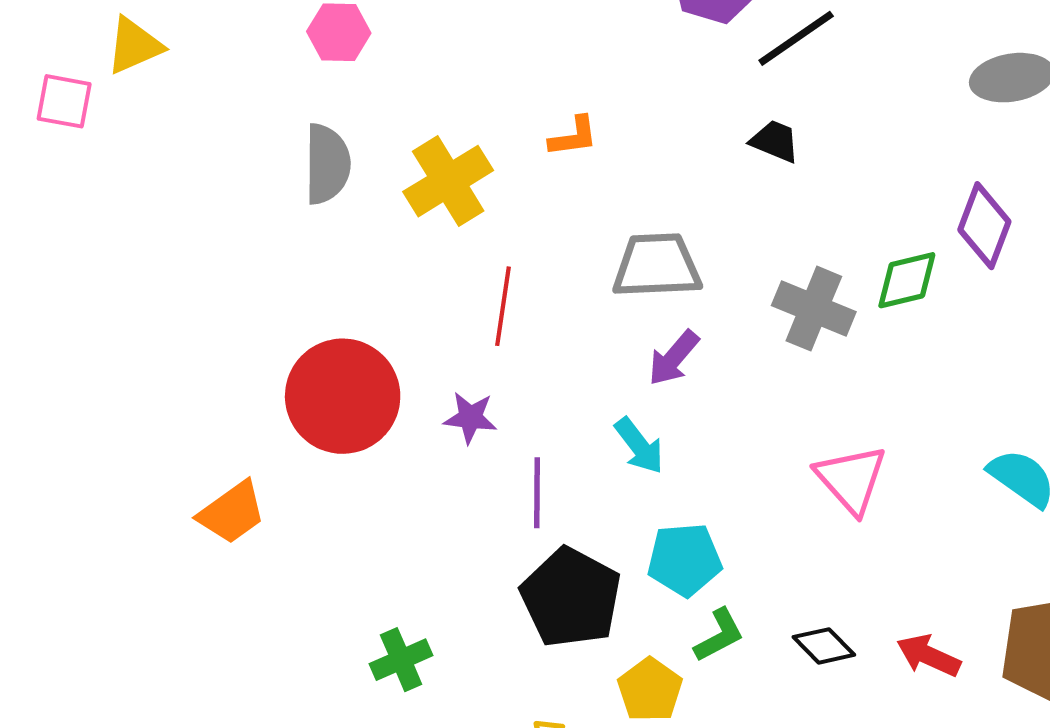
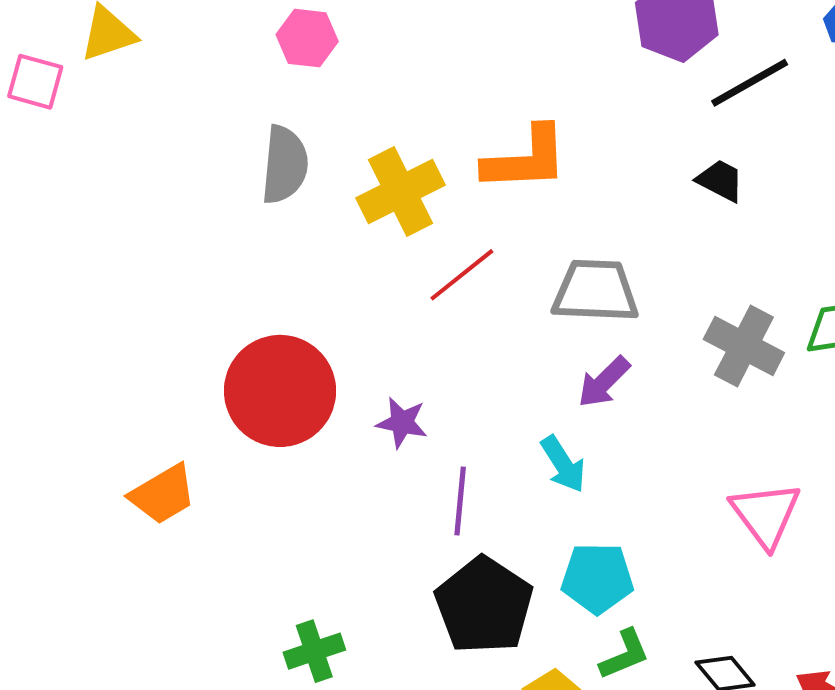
orange L-shape: (573, 137) -> (526, 159), size x1.8
red line: (503, 306) -> (462, 275), moved, turned 38

